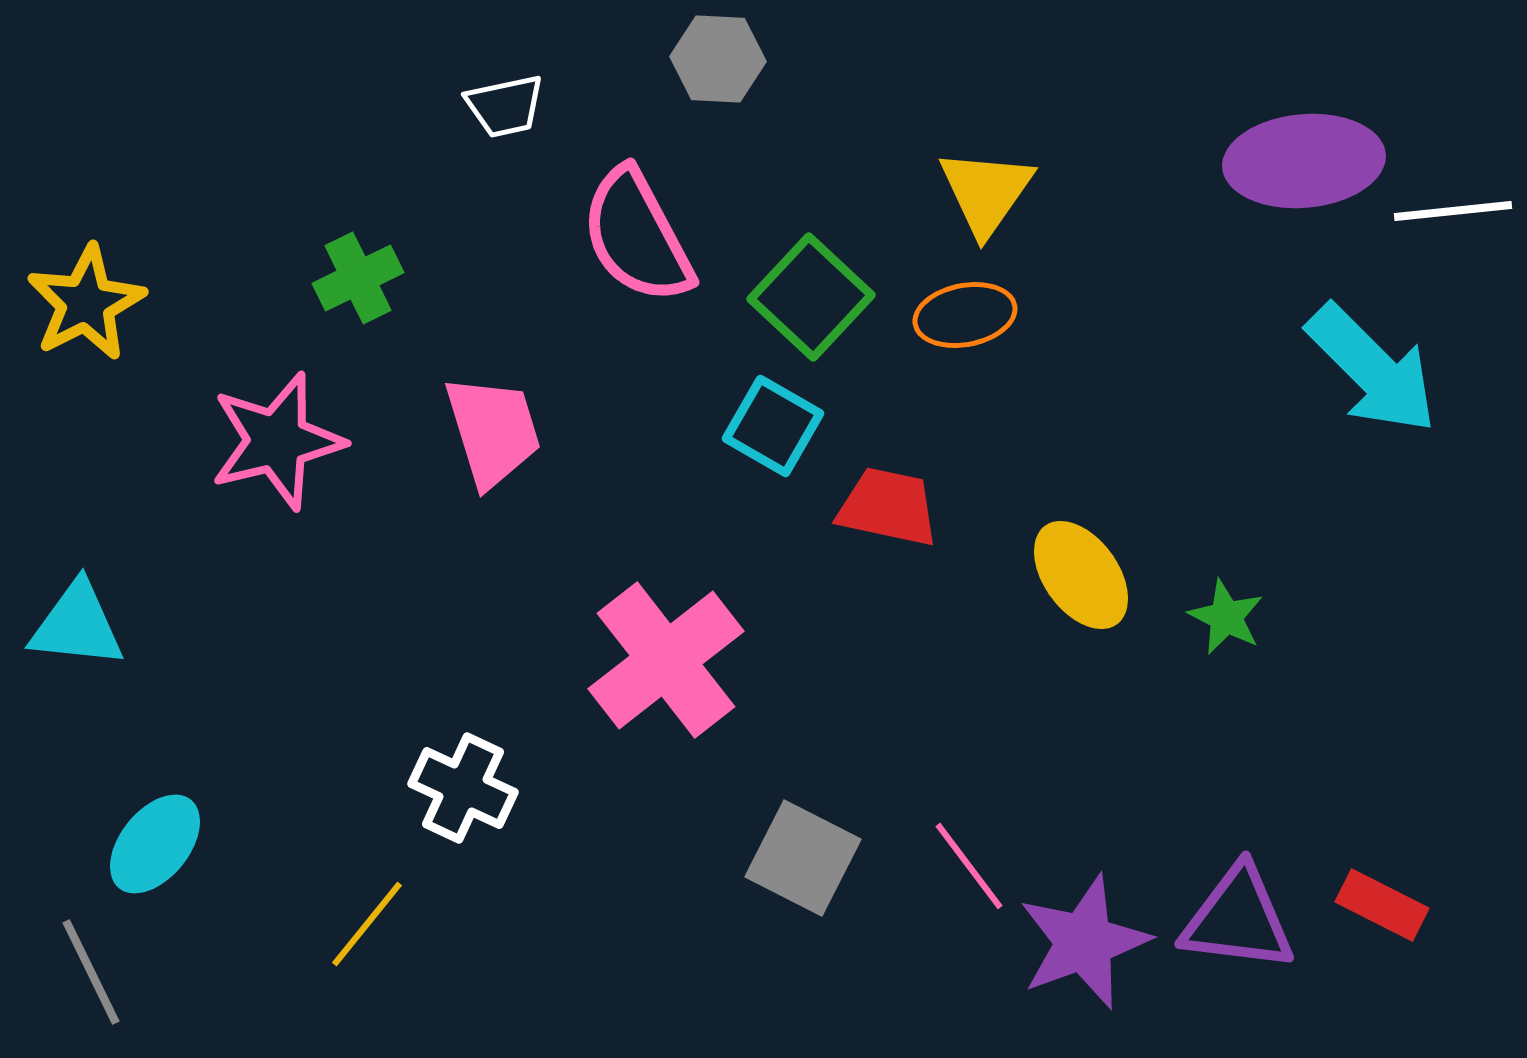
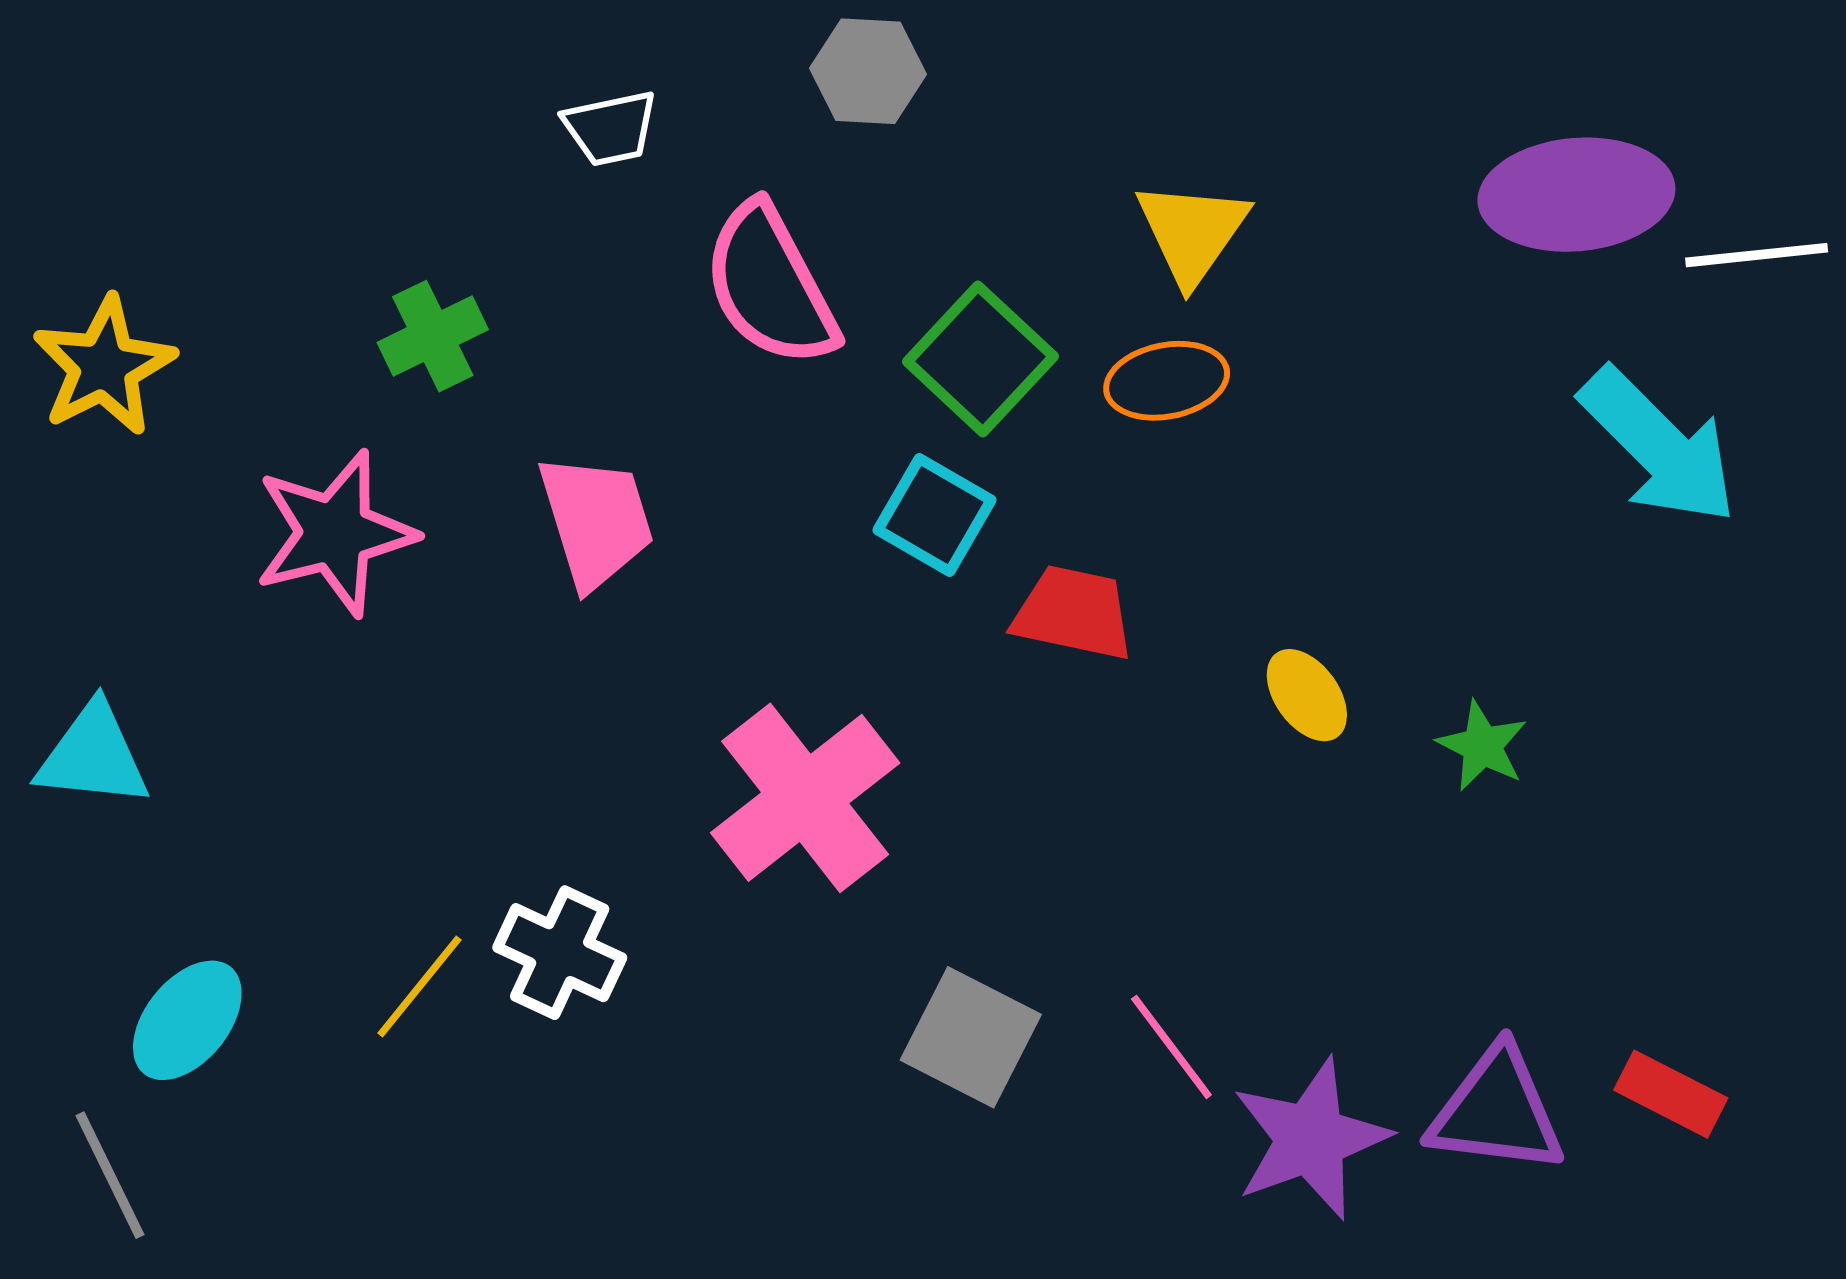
yellow ellipse: (1081, 575) -> (1307, 695), size x0.7
yellow line: (367, 924) -> (419, 986), moved

